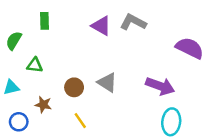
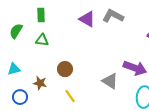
green triangle: (35, 65) -> (42, 40), moved
gray triangle: (107, 82) -> (110, 81), moved

